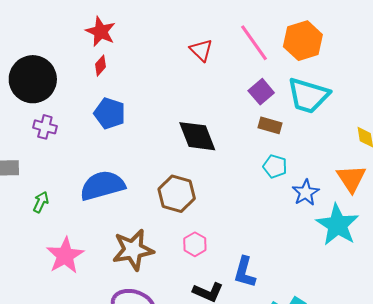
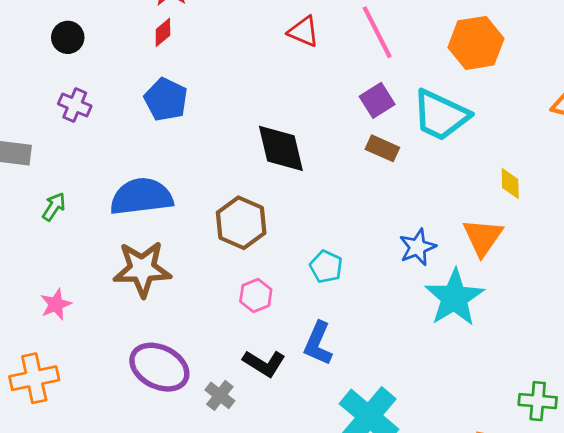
orange hexagon: (303, 41) -> (476, 43), moved
red triangle: (201, 50) -> (304, 32), turned -30
black circle: (33, 79) -> (68, 37), size x0.5
cyan pentagon: (275, 166) -> (326, 267), moved
brown star: (133, 250) -> (142, 269), moved
pink star: (65, 255) -> (56, 304), moved, size x0.6

